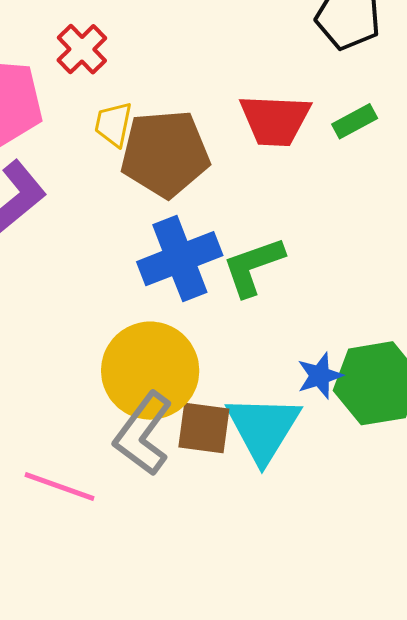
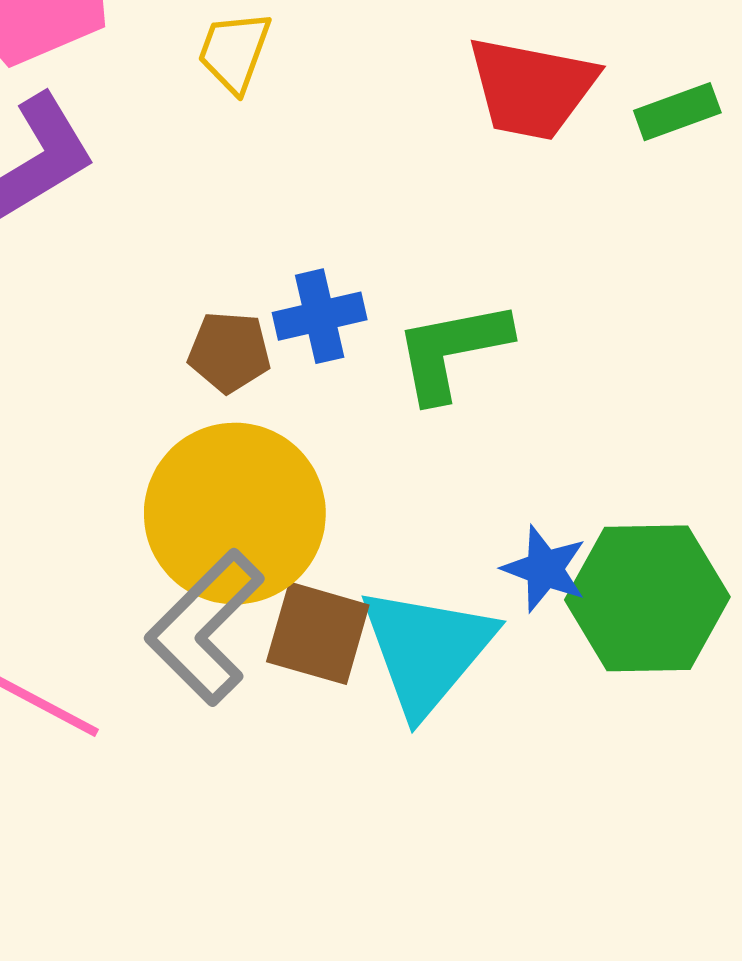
brown pentagon: (165, 154) -> (229, 352), moved, size x0.5
blue cross: (180, 259) -> (320, 316), size x0.6
blue star: (320, 376) -> (545, 569), turned 30

